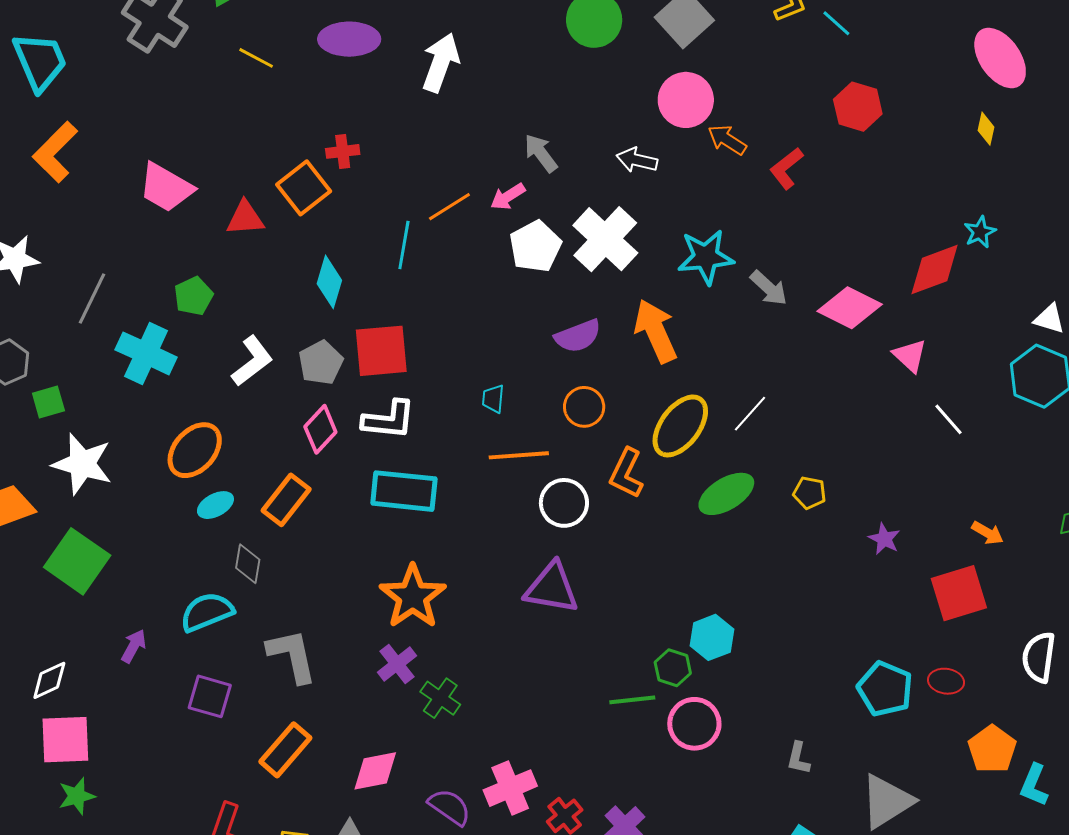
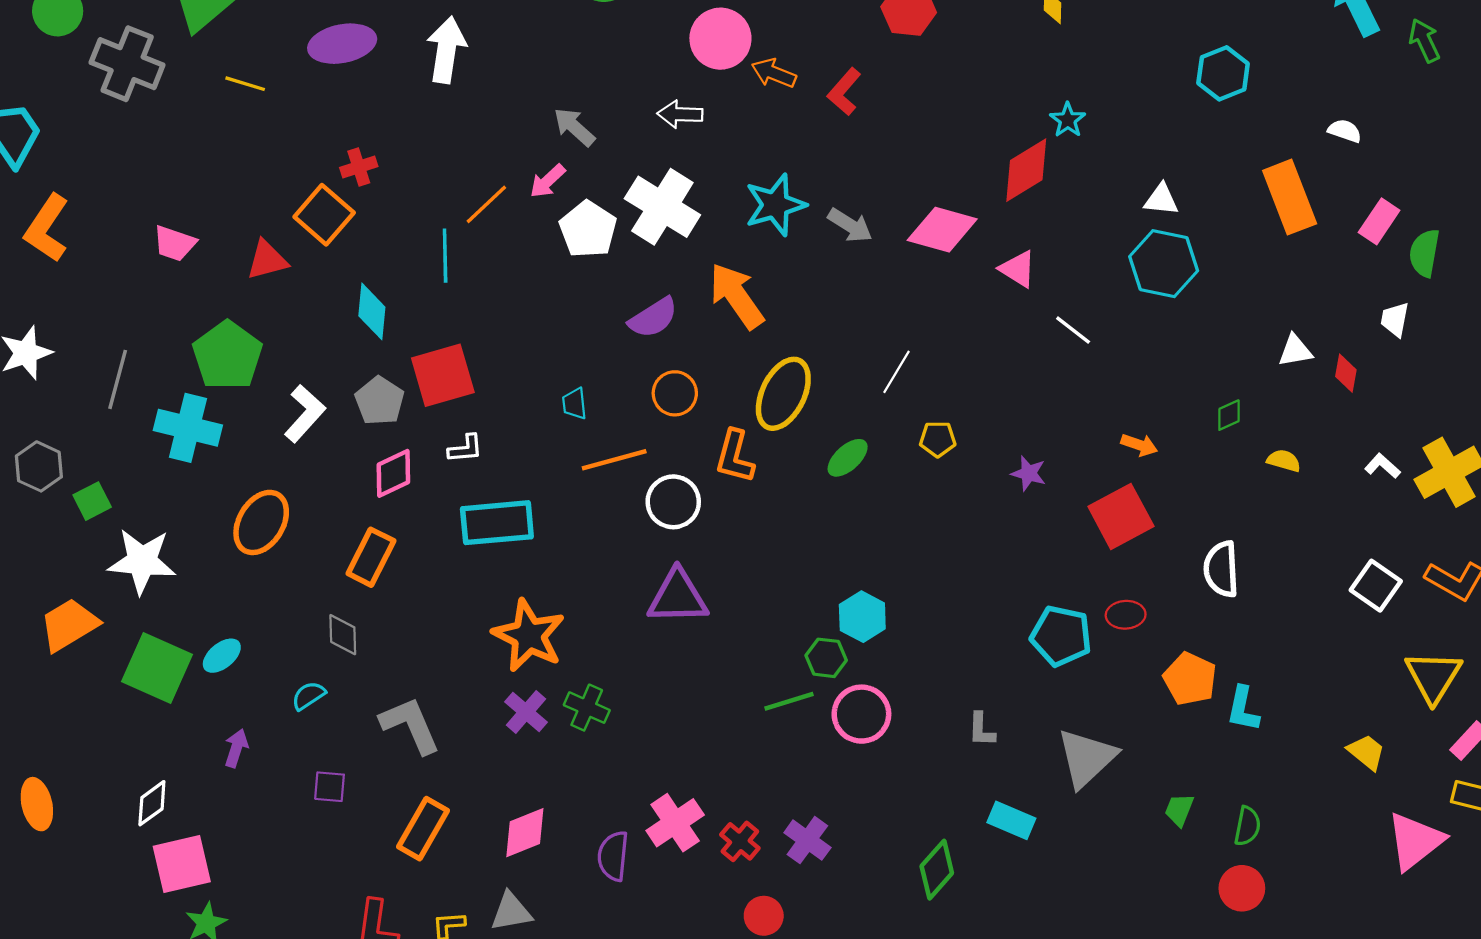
pink trapezoid: (166, 188) -> (175, 243), size x0.7
green pentagon: (194, 296) -> (227, 356), size x1.6
white line: (750, 414) -> (896, 372), moved
white L-shape: (389, 420) -> (465, 449), size x0.6
pink diamond: (320, 429) -> (393, 473), turned 33
green ellipse: (726, 494) -> (848, 458), size x0.7
cyan ellipse: (215, 505) -> (222, 656), moved
cyan semicircle: (207, 612) -> (308, 696), size x0.6
purple square: (210, 696) -> (330, 787), size x0.7
green cross: (440, 698) -> (587, 708), moved
purple semicircle: (450, 807) -> (613, 856), turned -108

